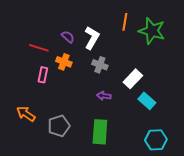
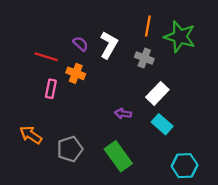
gray cross: (100, 65) -> (144, 58), moved
cyan rectangle: (147, 101) -> (162, 124), moved
green rectangle: (100, 132) -> (118, 156), turned -40

